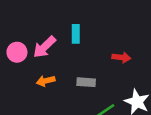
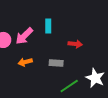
red arrow: (121, 57) -> (75, 44), moved

